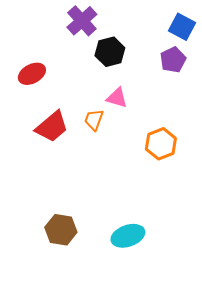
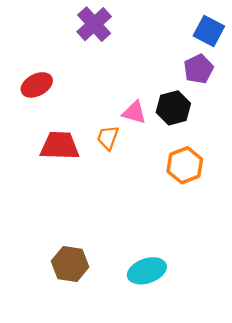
black hexagon: (110, 52) -> (173, 108), moved
red trapezoid: (52, 127) -> (60, 146), turned -138

